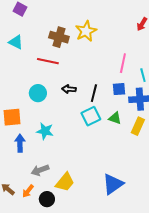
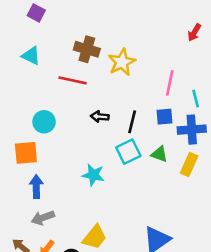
yellow star: (86, 31) -> (122, 62), moved
cyan circle: (38, 93) -> (44, 122), moved
cyan star: (45, 131) -> (93, 175), moved
gray arrow: (40, 170) -> (43, 218), moved

